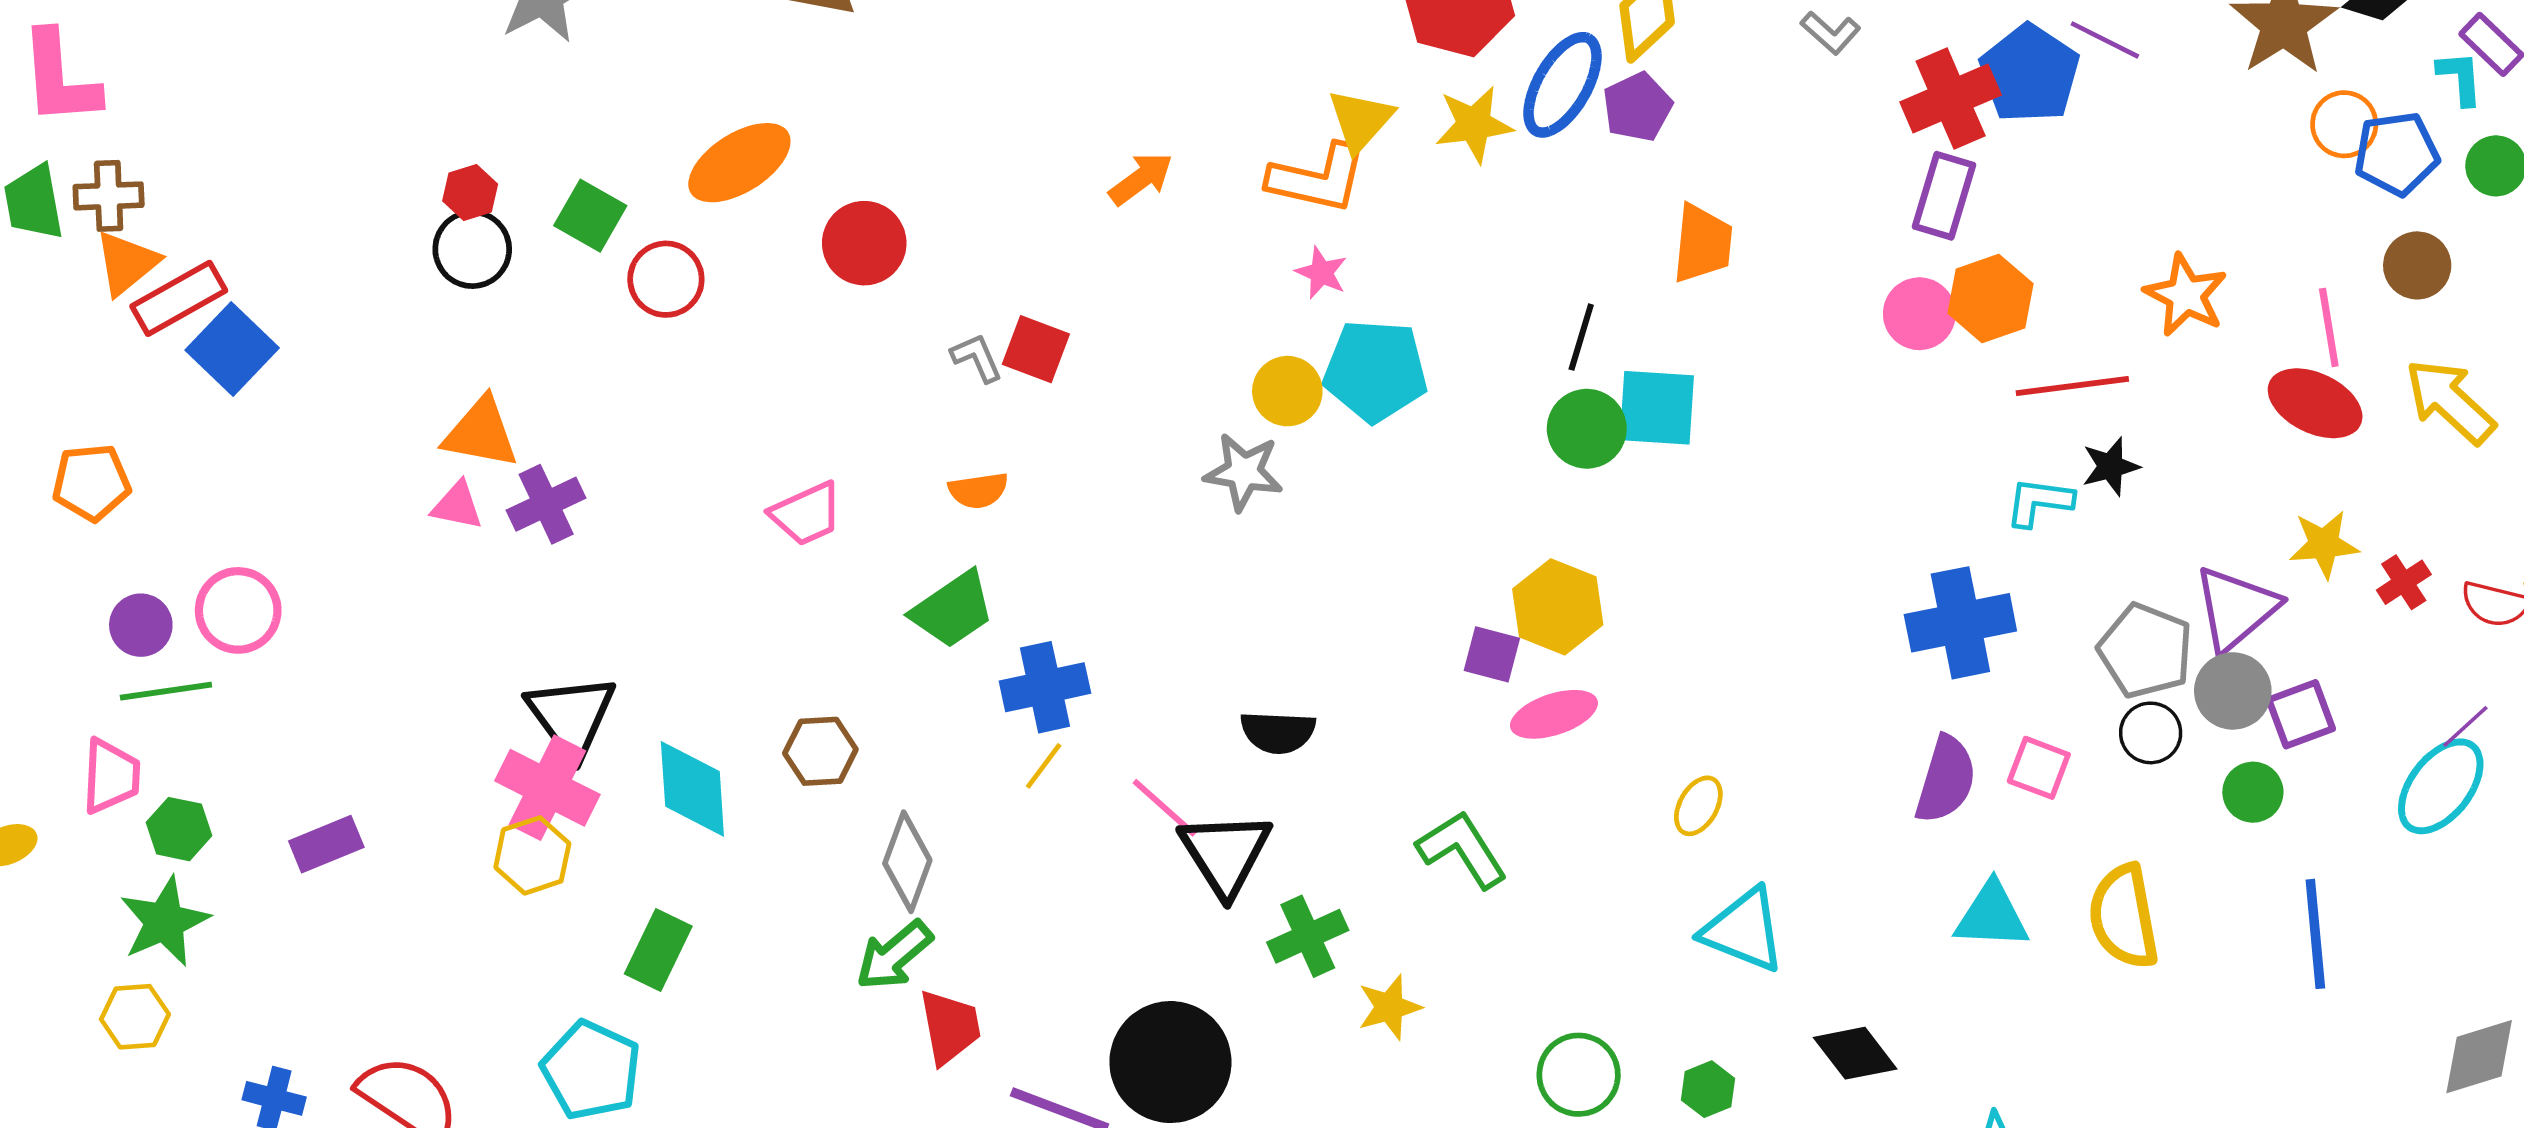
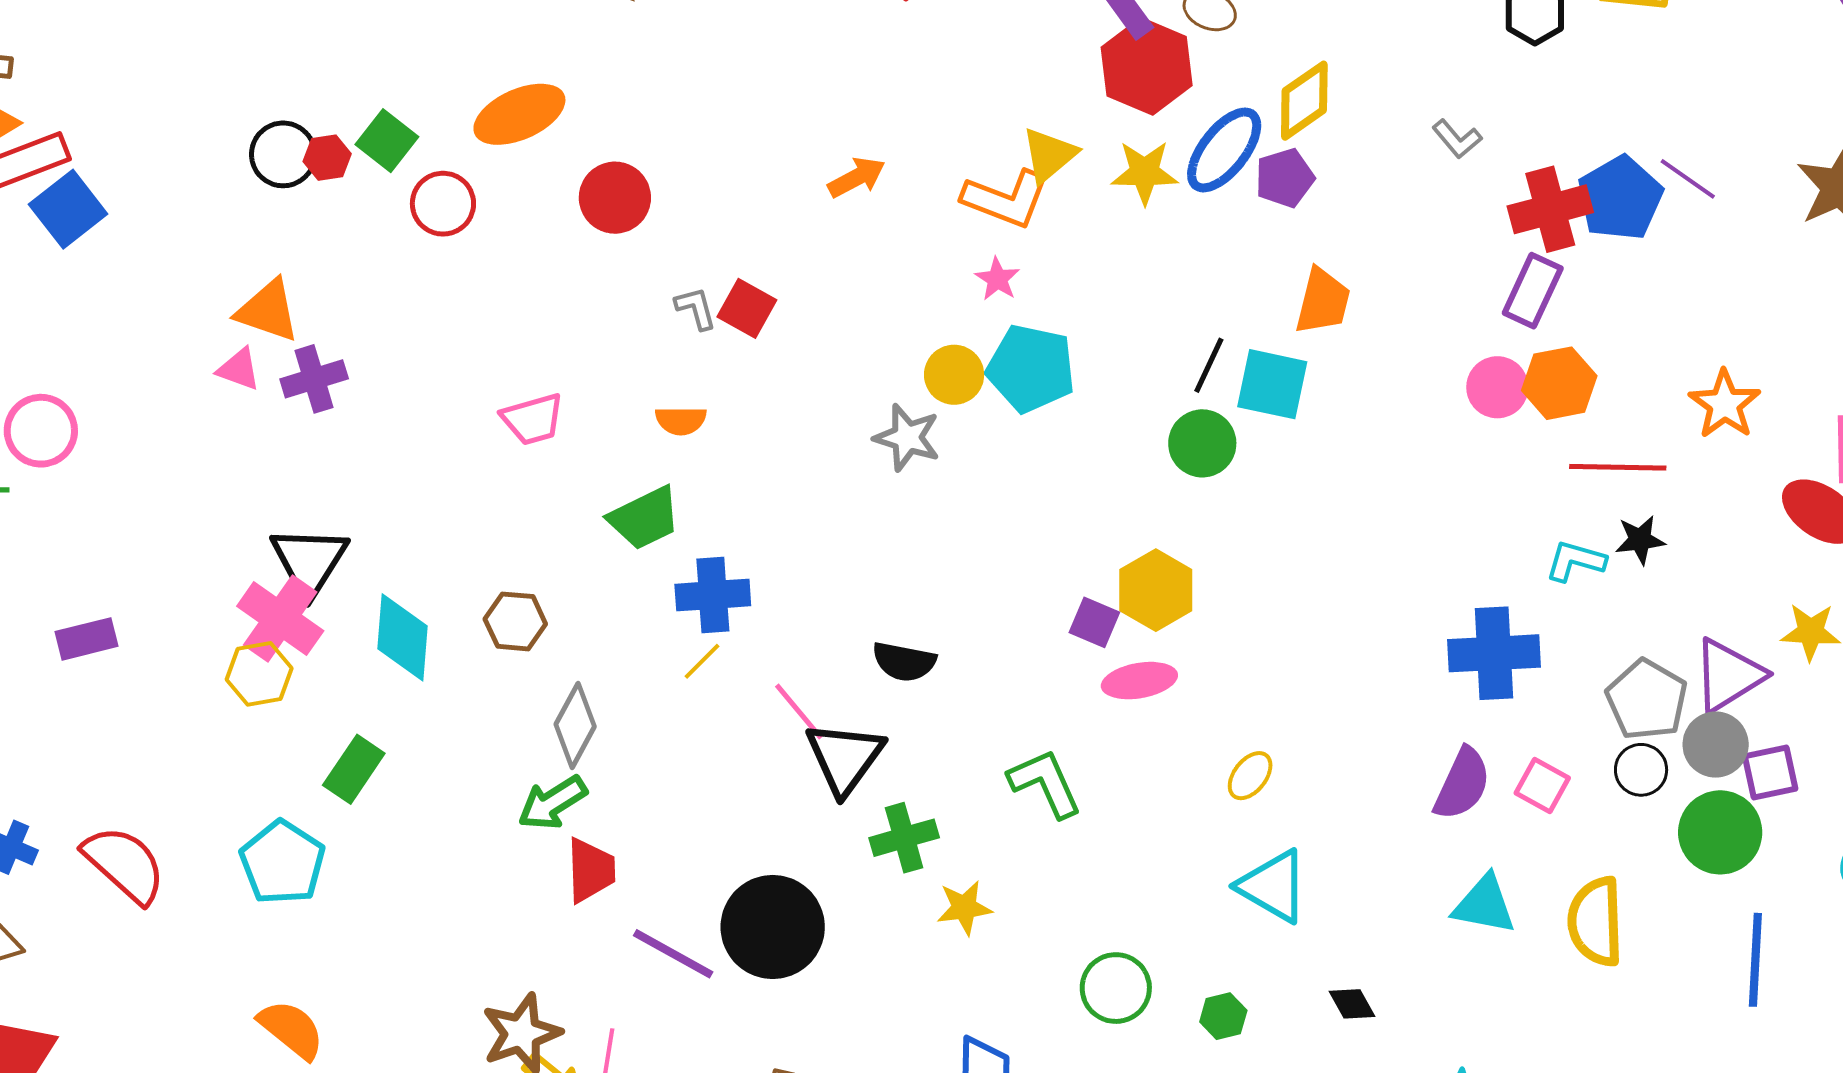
red hexagon: (470, 193) -> (327, 158), moved
cyan square: (1657, 408) -> (1272, 384), moved
green circle: (2253, 792) -> (1720, 832), size x1.6
black diamond: (1855, 1053) -> (1352, 1004), size x0.7

